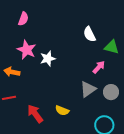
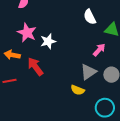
yellow semicircle: (62, 110) -> (78, 90), moved
red arrow: (35, 114) -> (35, 67), moved

